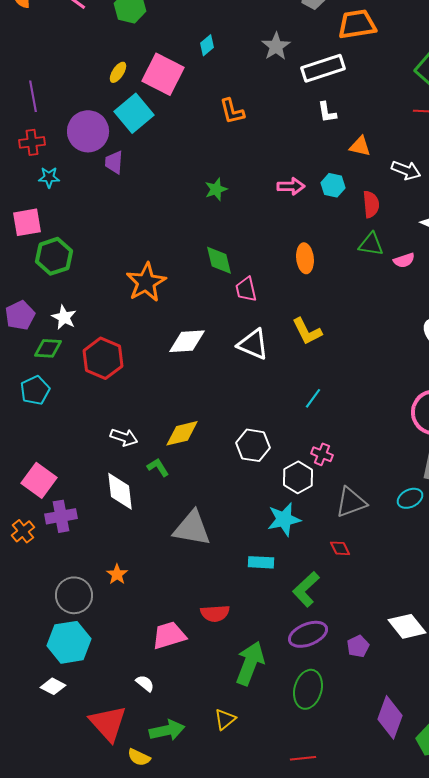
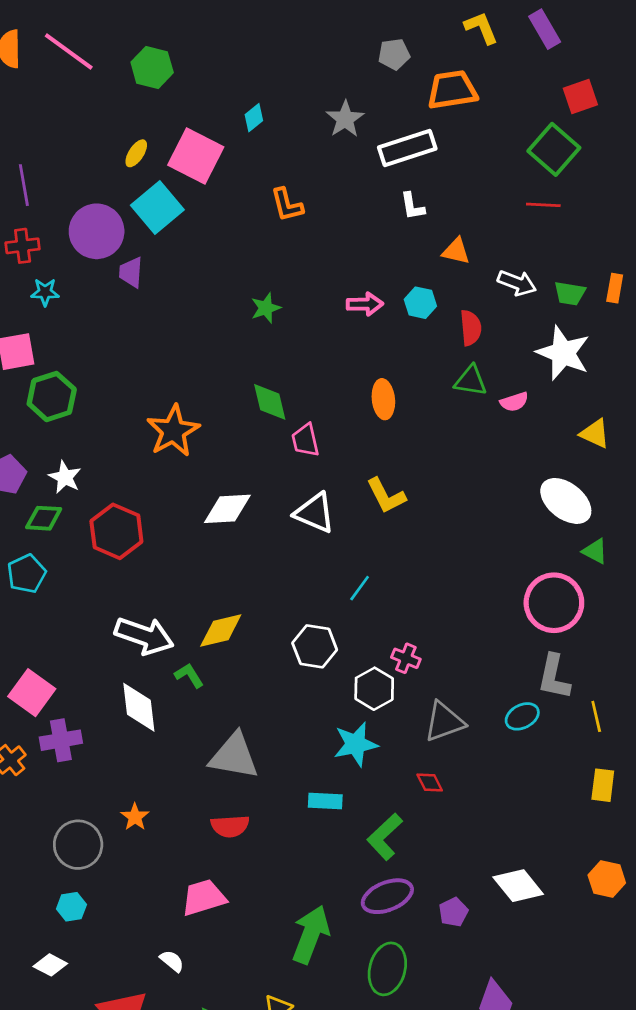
cyan line: (313, 398) -> (360, 588), moved
white arrow: (124, 437) -> (144, 636), size x1.6
red semicircle: (215, 613) -> (230, 826), moved
cyan hexagon: (69, 642) -> (71, 907), size x0.5

